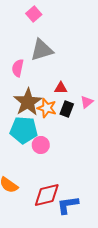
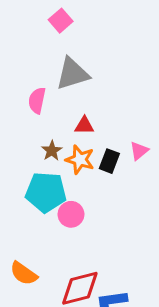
red triangle: (61, 88) -> (84, 126), moved
brown star: (28, 102) -> (52, 151), size x0.5

